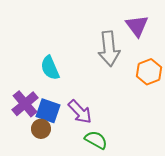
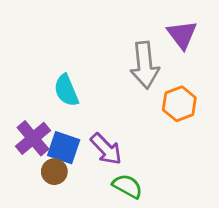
orange hexagon: (149, 72) -> (179, 104), moved

